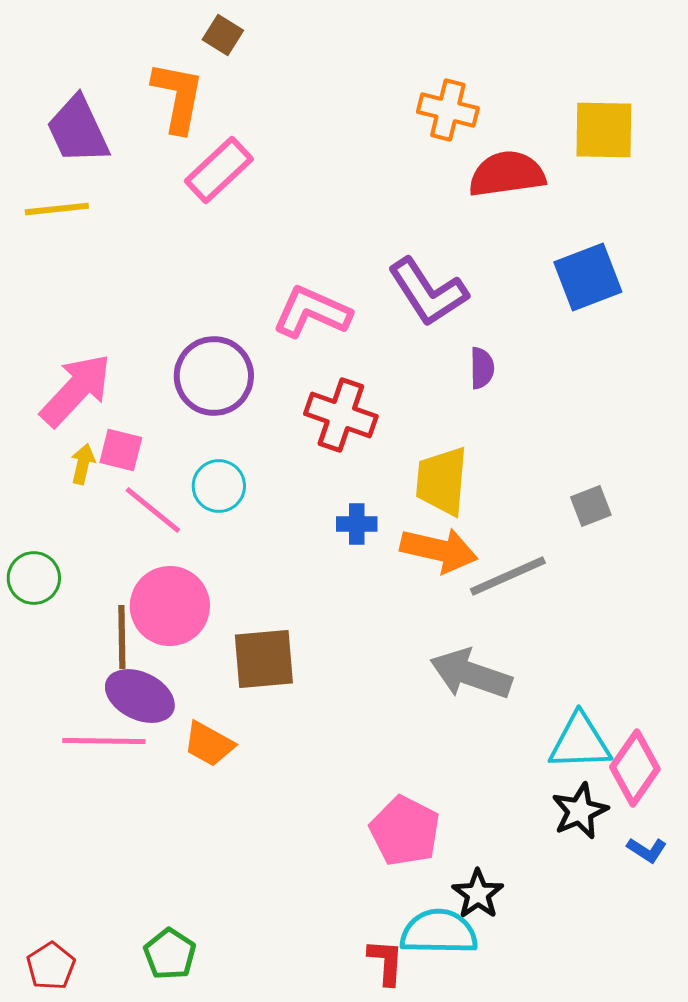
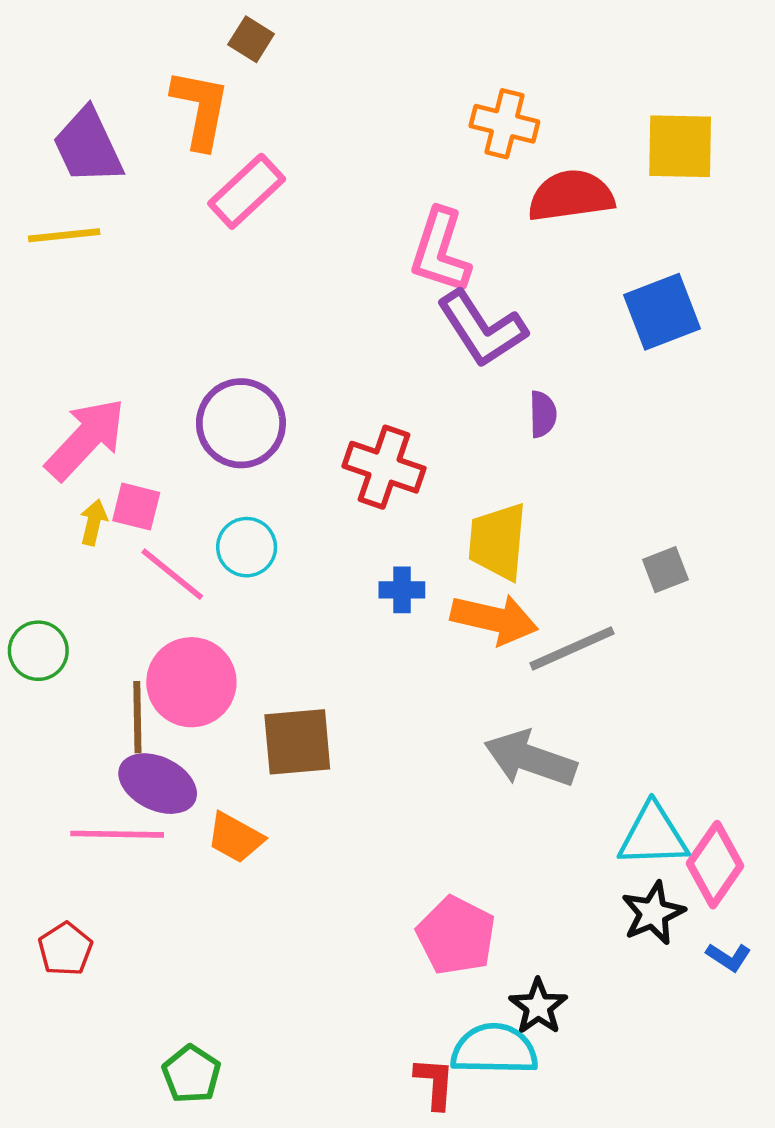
pink L-shape: (312, 312) -> (440, 251), moved, turned -96
red pentagon: (51, 966) -> (65, 949), moved

